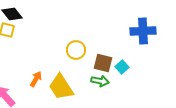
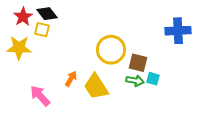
yellow circle: (76, 50) -> (111, 50), size x1.5
cyan square: (122, 67) -> (153, 79), moved, turned -32

